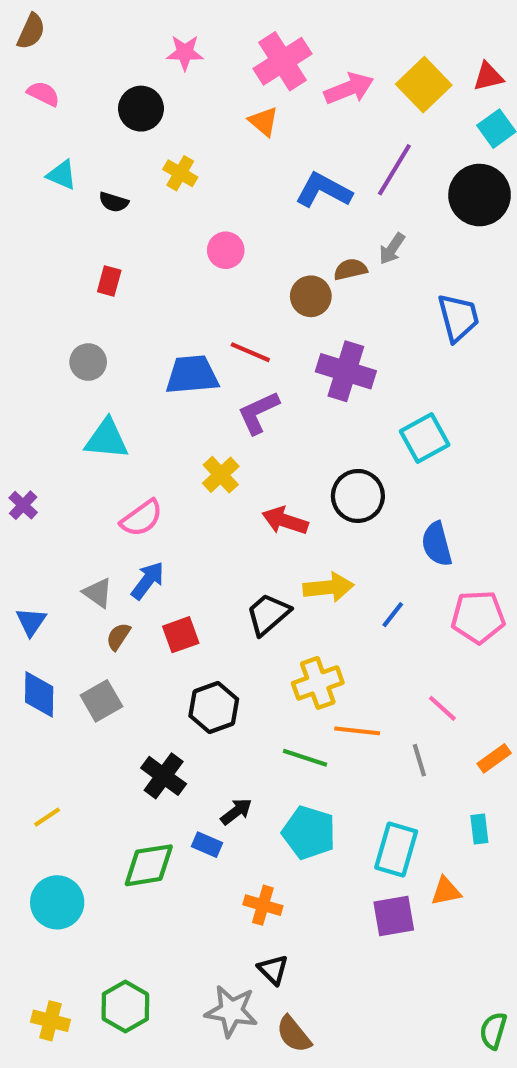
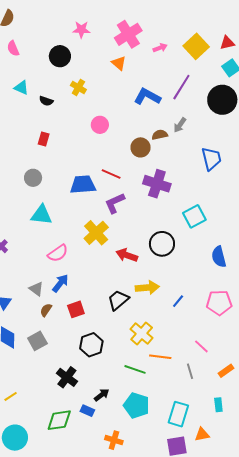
pink arrow: (349, 89) -> (160, 48), size x0.6
pink semicircle: (43, 94) -> (13, 48), turned -140
yellow cross: (221, 475) -> (96, 233), size x1.4
blue semicircle: (437, 544) -> (219, 257), moved
yellow cross: (318, 683) -> (142, 334), turned -30

